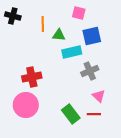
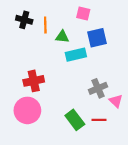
black cross: (13, 16) -> (24, 20), moved
gray cross: (90, 71) -> (98, 88), moved
pink triangle: (99, 96) -> (116, 101), moved

